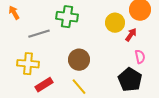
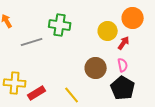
pink semicircle: (140, 57) -> (123, 65), moved
brown circle: (79, 60) -> (96, 68), moved
yellow cross: (28, 64) -> (15, 83), moved

